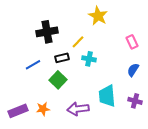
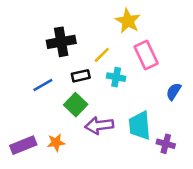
pink rectangle: (132, 42) -> (146, 55), moved, size x1.5
purple cross: (135, 101) -> (166, 144), moved
purple arrow: (78, 109) -> (99, 125), moved

